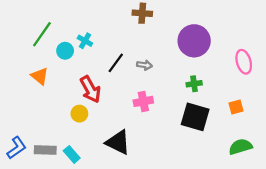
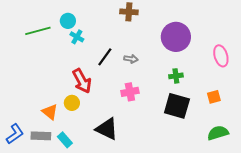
green line: (42, 34) -> (38, 31), turned 40
cyan circle: (65, 51) -> (68, 21), moved
orange triangle: (40, 76) -> (50, 112), moved

